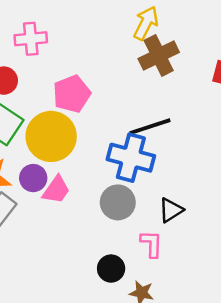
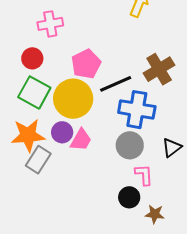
brown cross: (159, 56) -> (159, 69), moved
black line: (150, 127) -> (116, 84), moved
pink L-shape: (151, 244) -> (144, 175), moved

